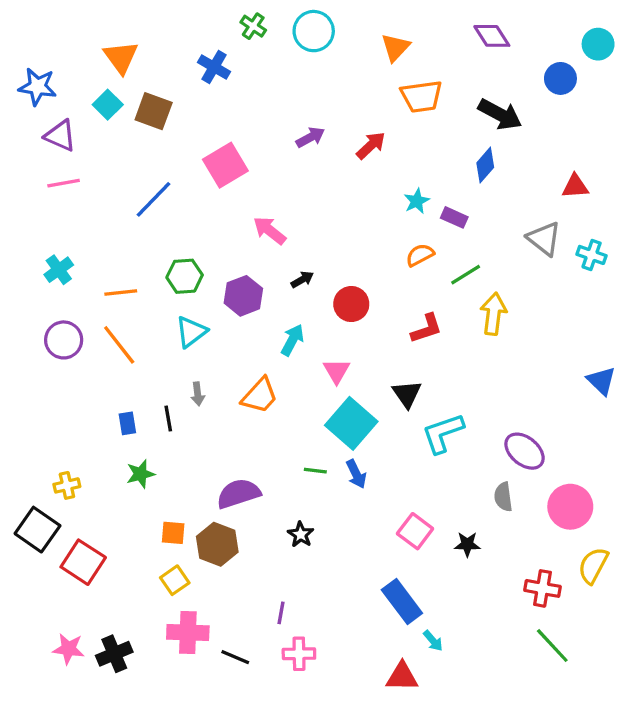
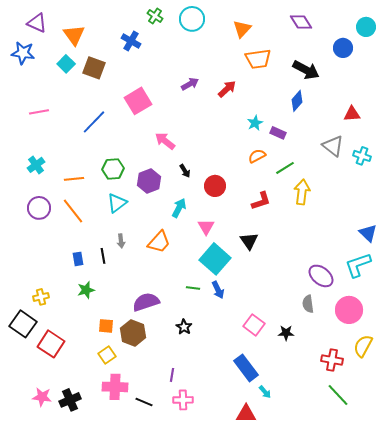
purple triangle: (60, 136) -> (37, 23), moved
black arrow: (302, 279) -> (185, 171), turned 88
cyan L-shape: (443, 433) -> (358, 265), moved

